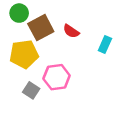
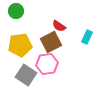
brown square: (41, 28) -> (51, 42), moved
gray square: (31, 90) -> (26, 75), size x1.5

